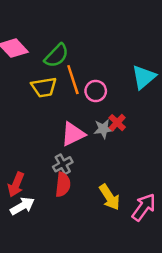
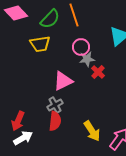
orange line: (73, 80) -> (74, 15), moved
gray star: (103, 129) -> (87, 59), moved

